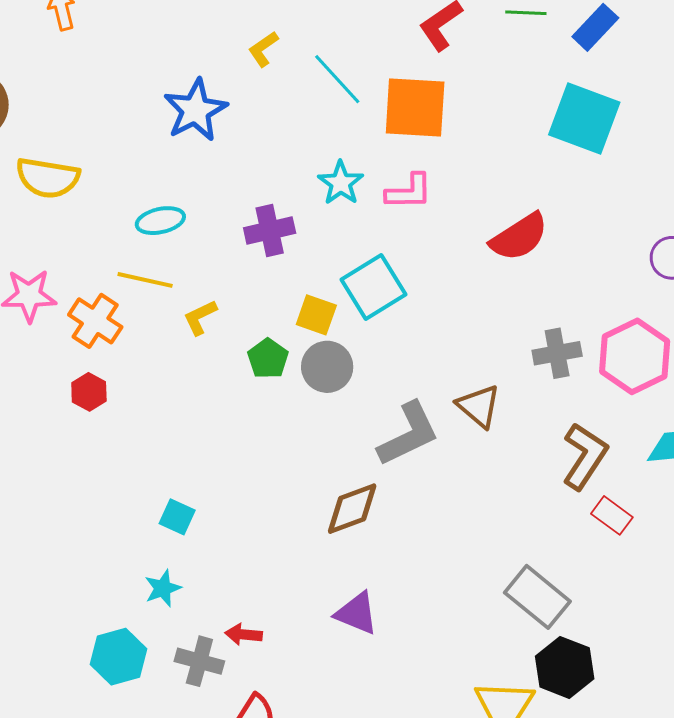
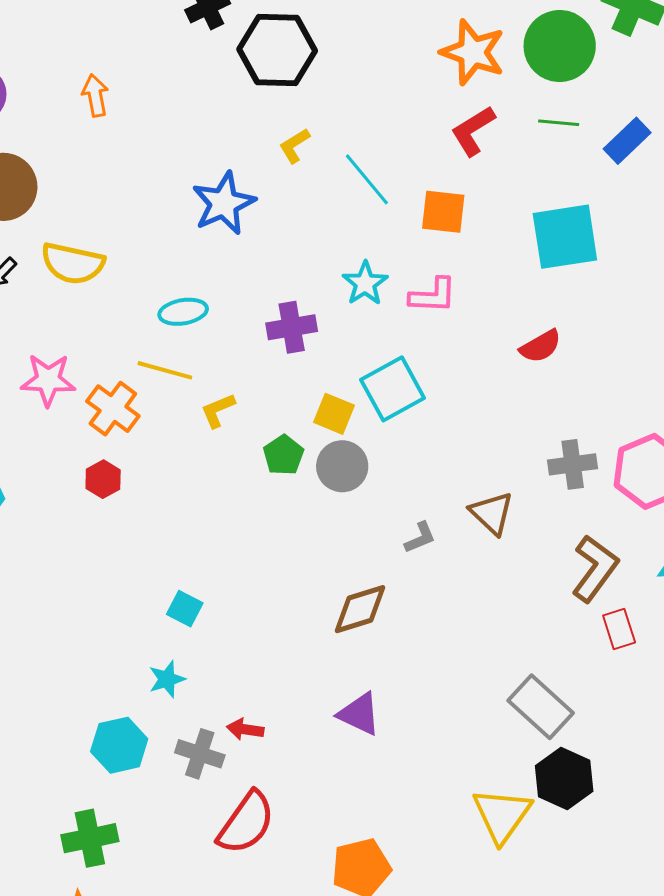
orange square: (415, 108) -> (443, 212), size x0.7
cyan square: (584, 118) -> (565, 237), moved, turned -32
red semicircle: (519, 237) -> (541, 346), size x0.7
gray L-shape: (408, 434) -> (420, 538), size x0.5
red rectangle: (612, 515) -> (619, 629), turned 33

